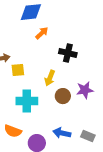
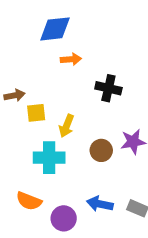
orange arrow: (42, 33) -> (71, 59), turned 40
yellow arrow: (50, 78) -> (67, 126), moved

